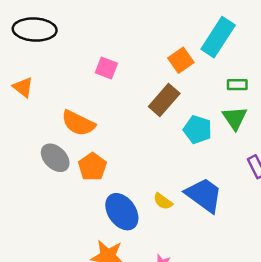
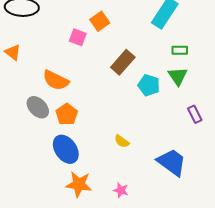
orange square: (181, 60) -> (100, 21), moved
blue trapezoid: (204, 195) -> (172, 162), moved
blue ellipse: (122, 212) -> (66, 149), moved

